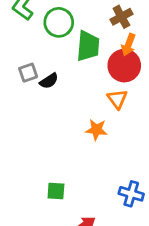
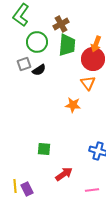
brown cross: (121, 17) -> (61, 24), moved
green circle: (59, 22) -> (37, 42), moved

